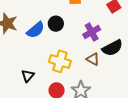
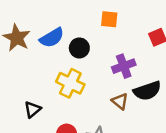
blue semicircle: (36, 30) -> (52, 38), moved
yellow cross: (60, 61) -> (70, 83), moved

